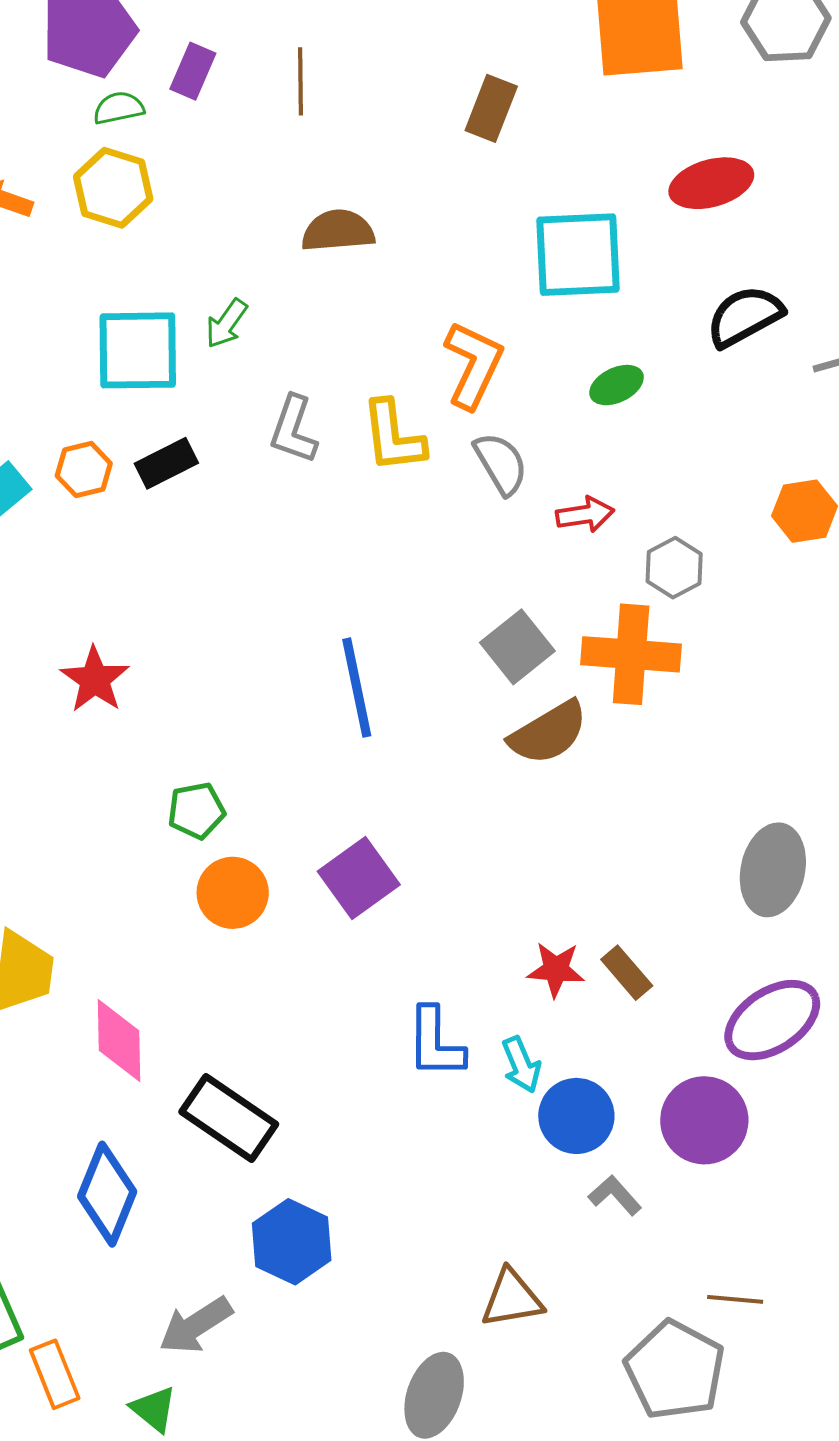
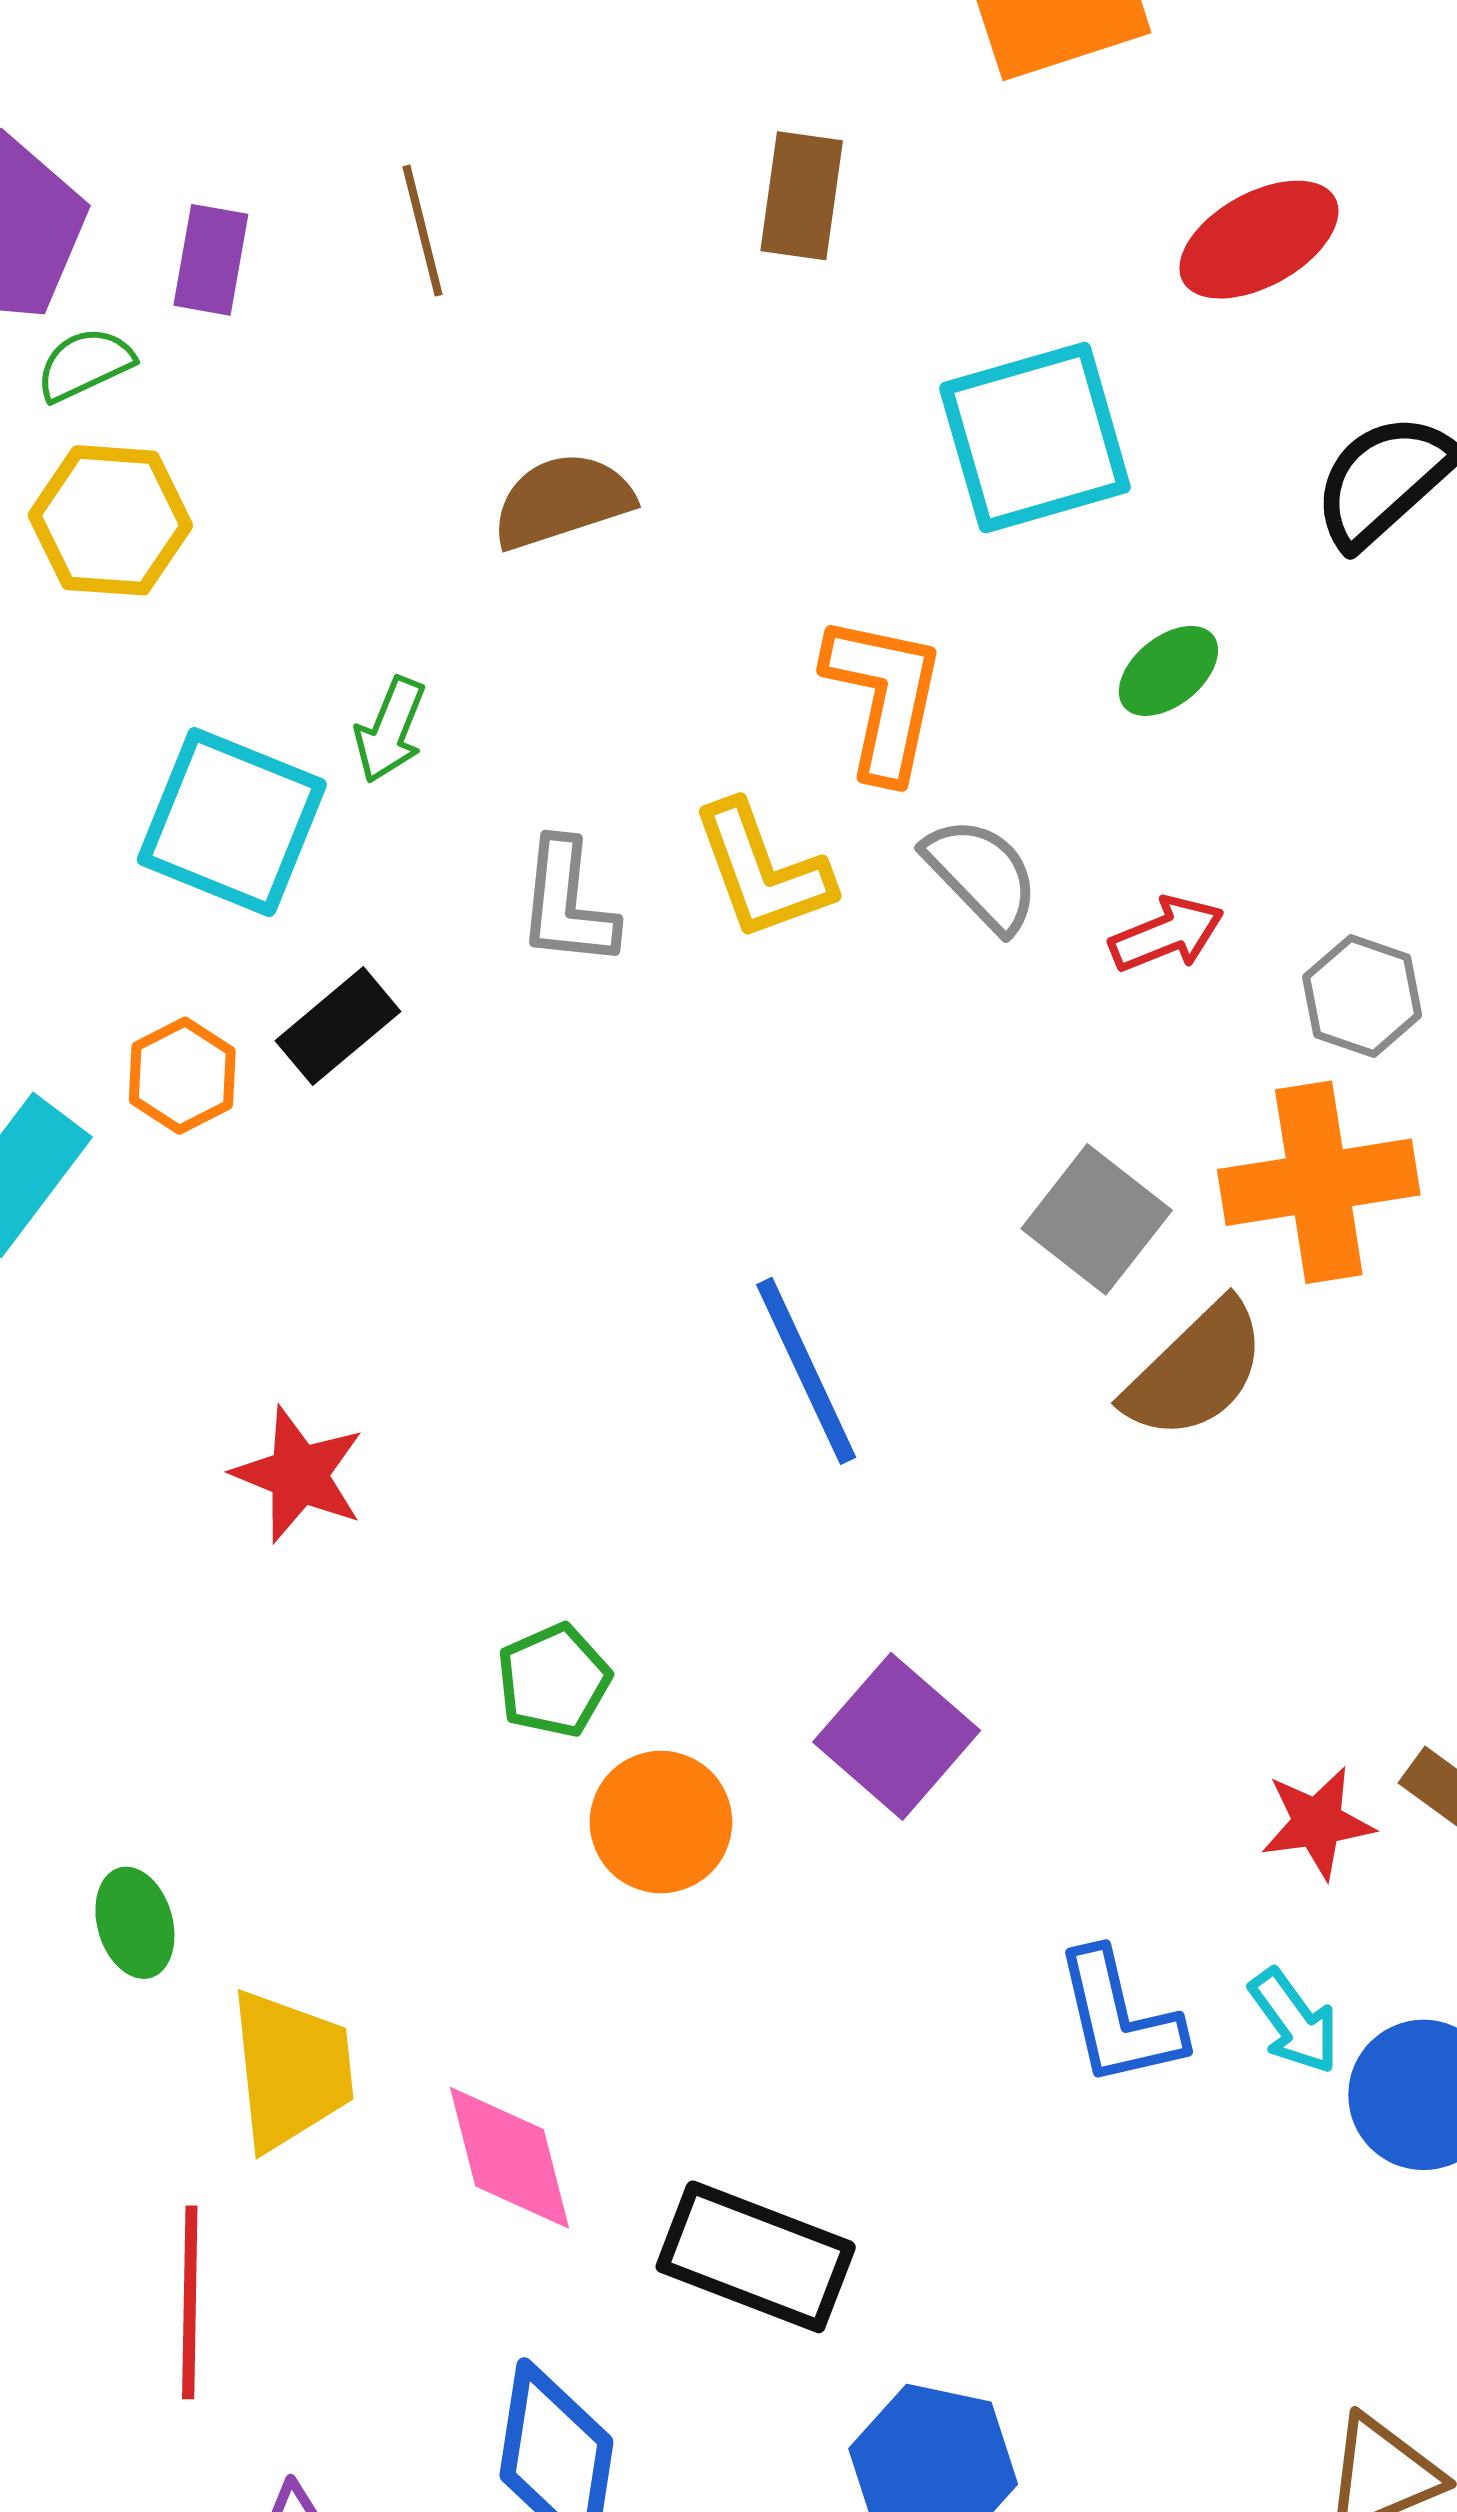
cyan square: (138, 350) -> (232, 822), turned 36

